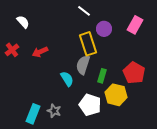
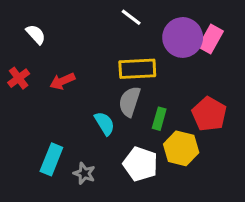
purple circle: (104, 29) -> (183, 37), moved, size x1.6
yellow rectangle: (88, 44) -> (137, 69), turned -75
cyan rectangle: (33, 114) -> (51, 159), moved

